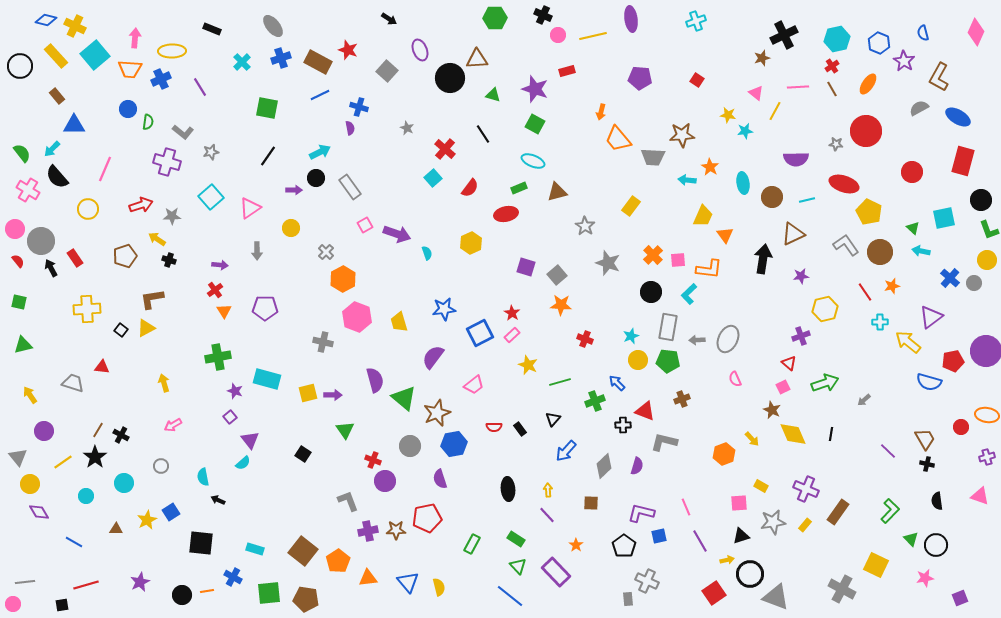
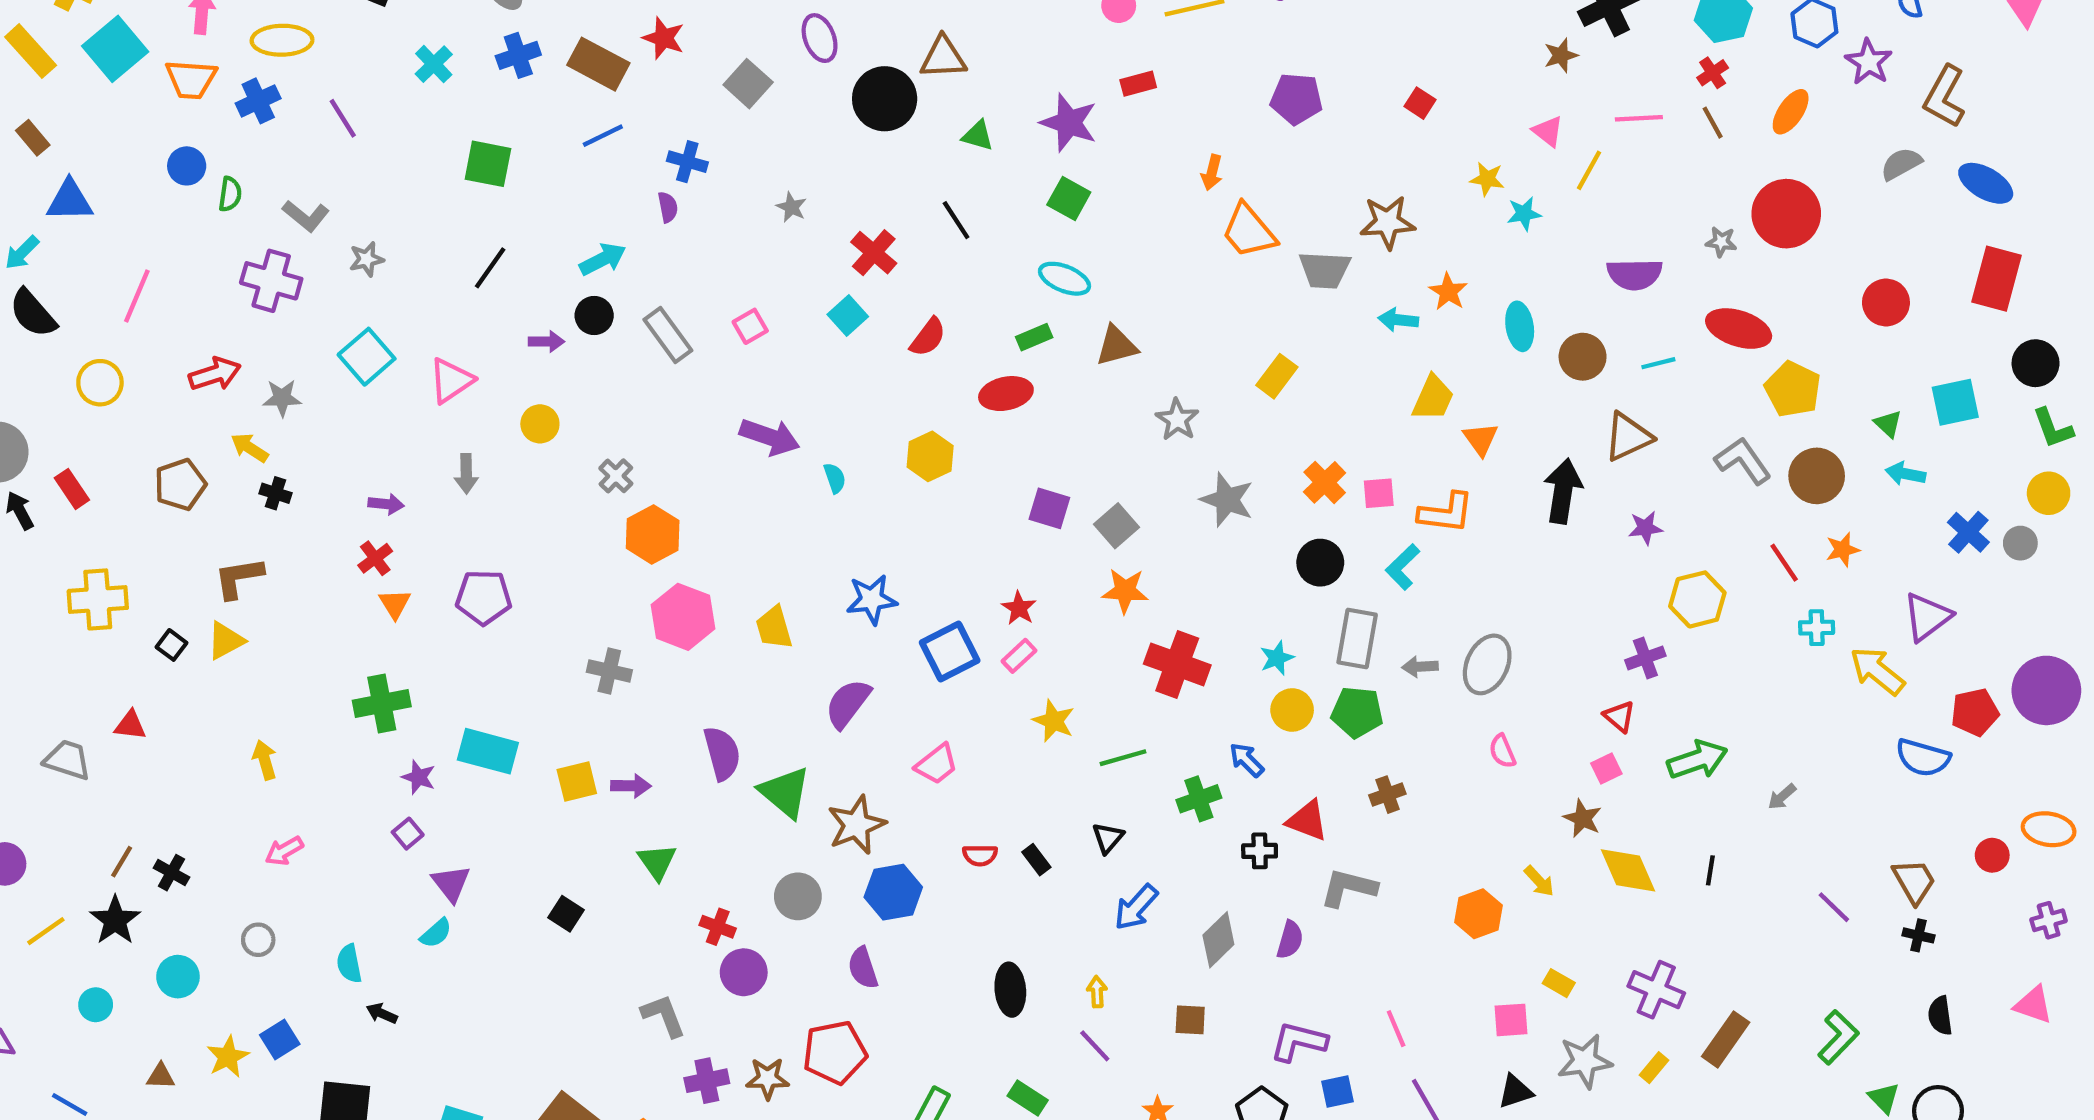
pink square: (365, 225) -> (750, 326), moved
red cross: (585, 339) -> (1177, 664), size x1.8

